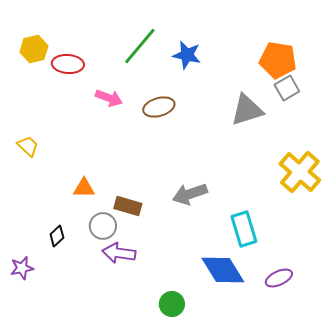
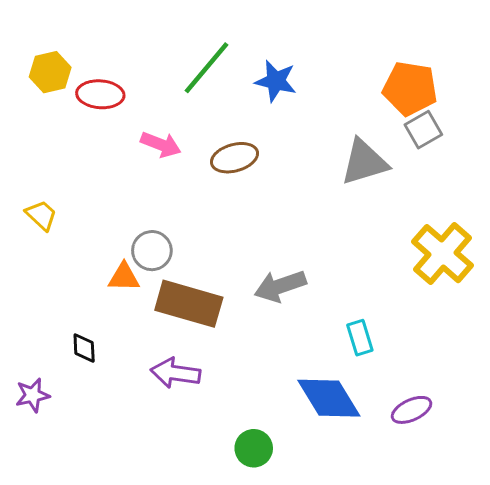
brown rectangle: (128, 206) -> (189, 304), size x1.6
gray circle: (103, 226) -> (152, 251), moved
cyan rectangle: (244, 229) -> (360, 338), size x0.7
black diamond: (57, 236) -> (84, 348), turned -50

